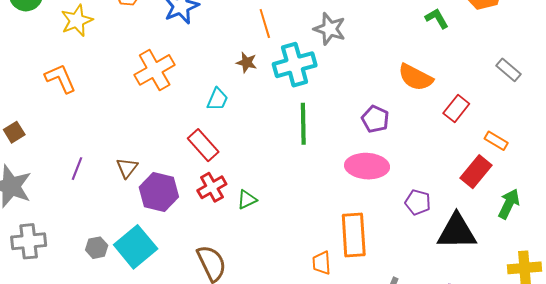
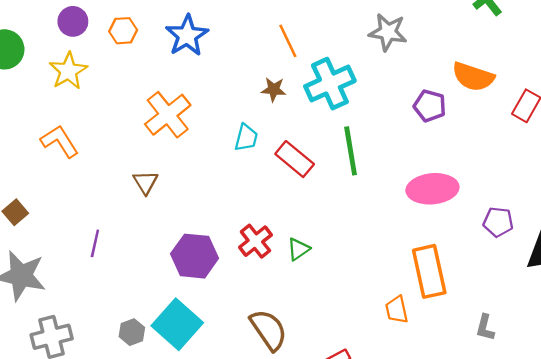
gray star: (330, 29) -> (388, 32), moved
purple pentagon: (375, 119) -> (430, 106), moved
red rectangle: (203, 145) -> (295, 159), moved
brown triangle: (127, 168) -> (146, 182), moved

